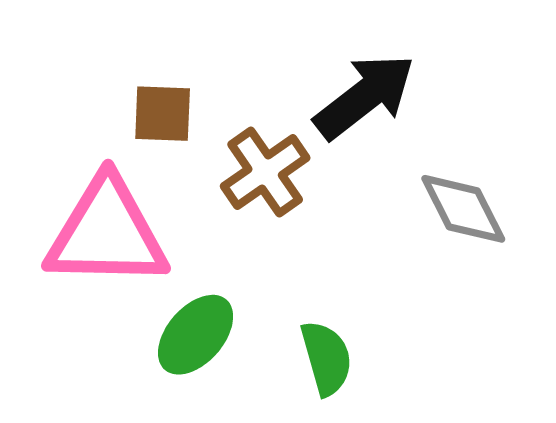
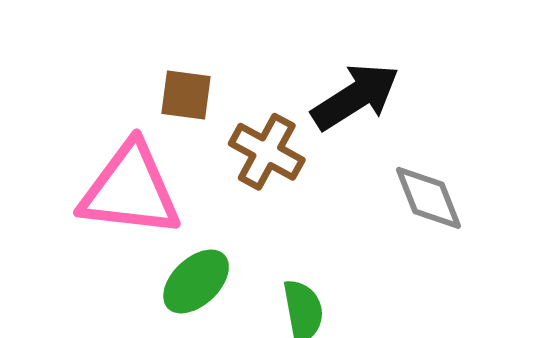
brown cross: (265, 172) -> (267, 152), turned -32

